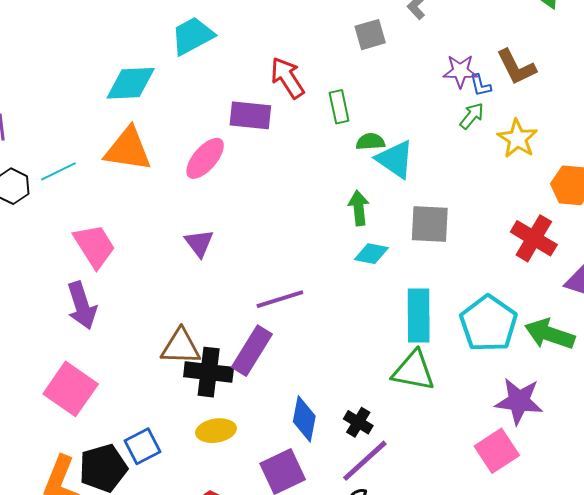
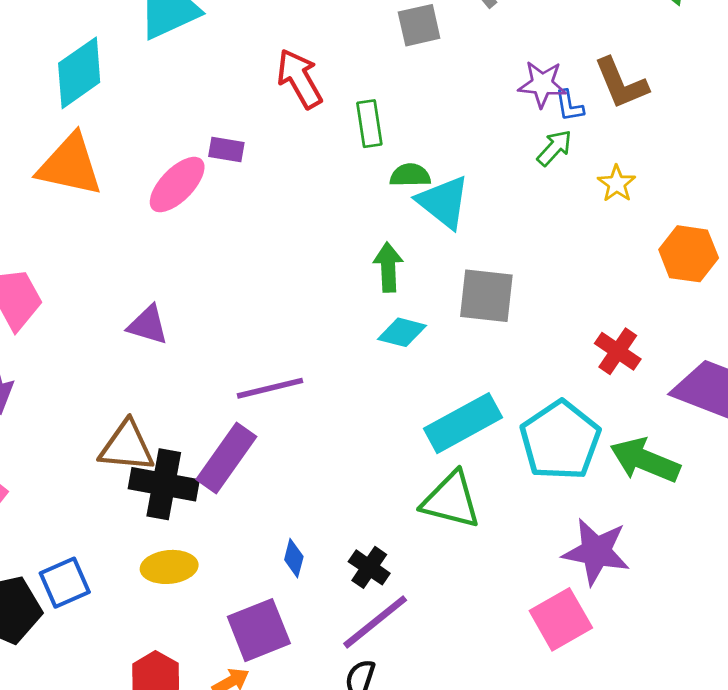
cyan diamond: (131, 83) -> (79, 73), turned -36
purple rectangle: (250, 115) -> (226, 149), moved, size x0.6
yellow star: (517, 139) -> (617, 184), size x0.7
red cross: (534, 238) -> (618, 351), moved, size x0.7
purple triangle: (199, 243) -> (148, 325), moved, turned -40
cyan rectangle: (419, 316) -> (463, 423), turned 58
blue diamond: (304, 419) -> (294, 558), size x0.6

